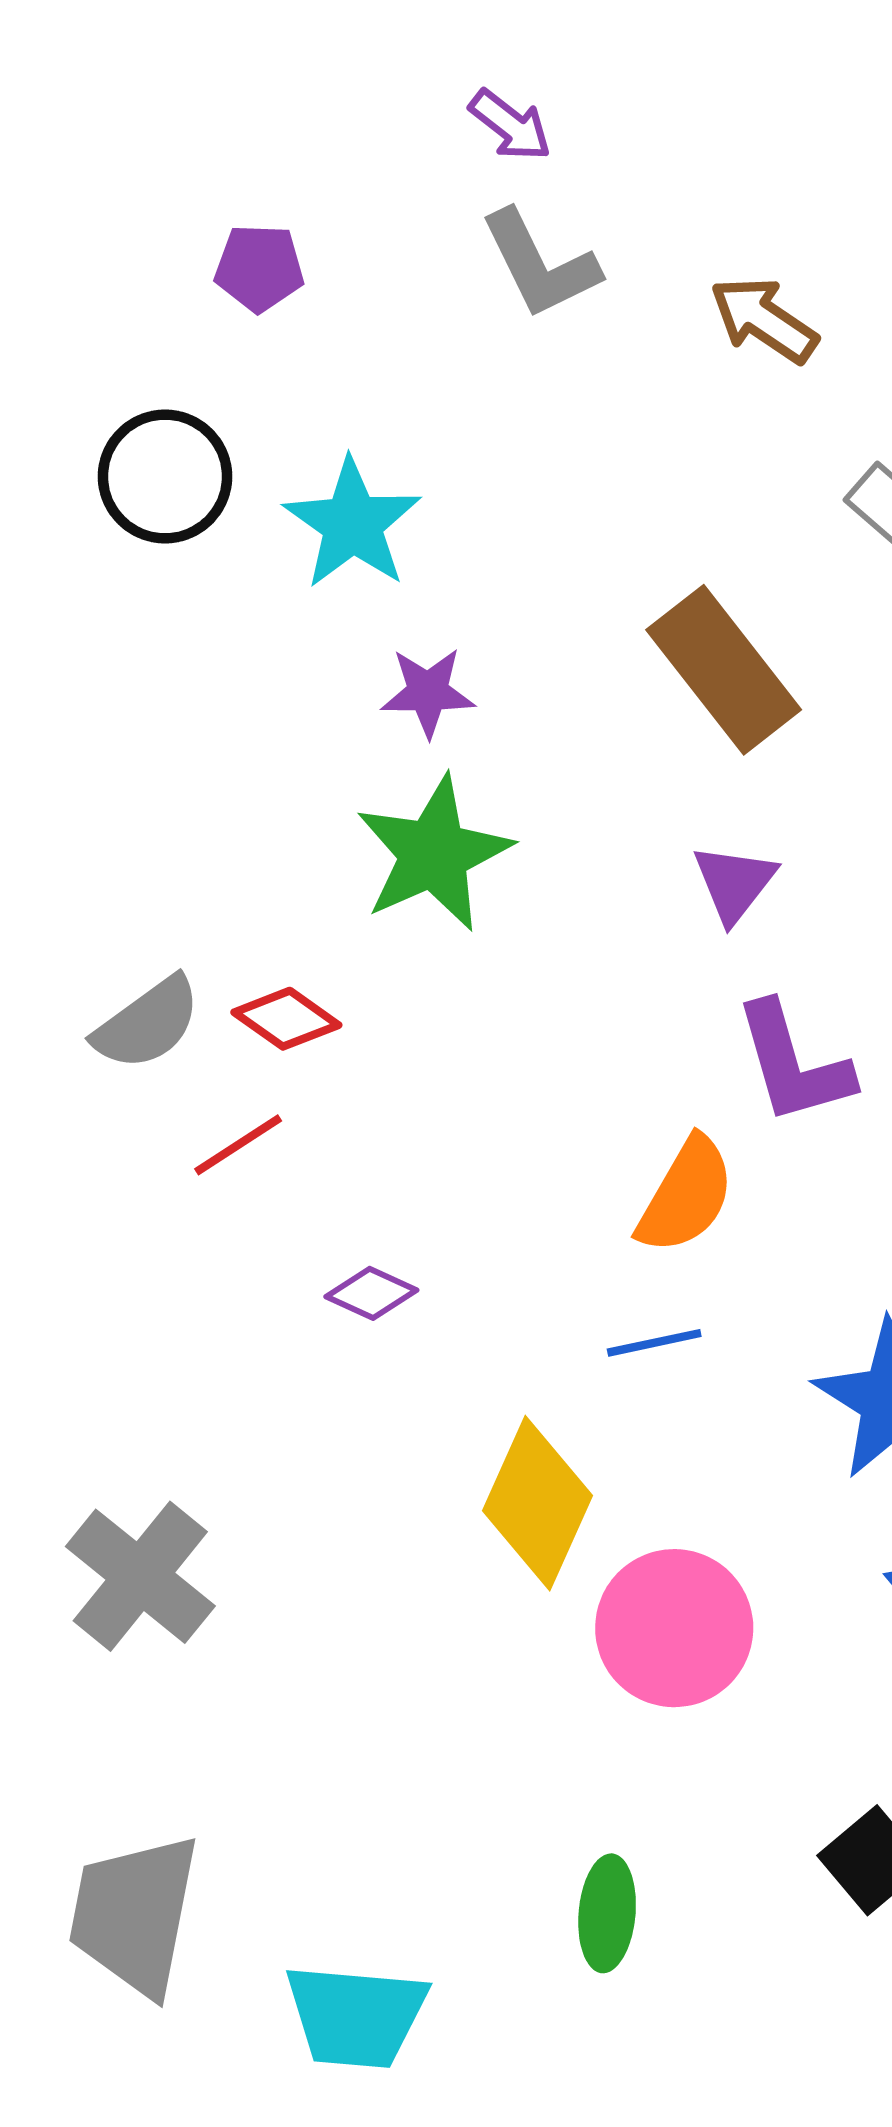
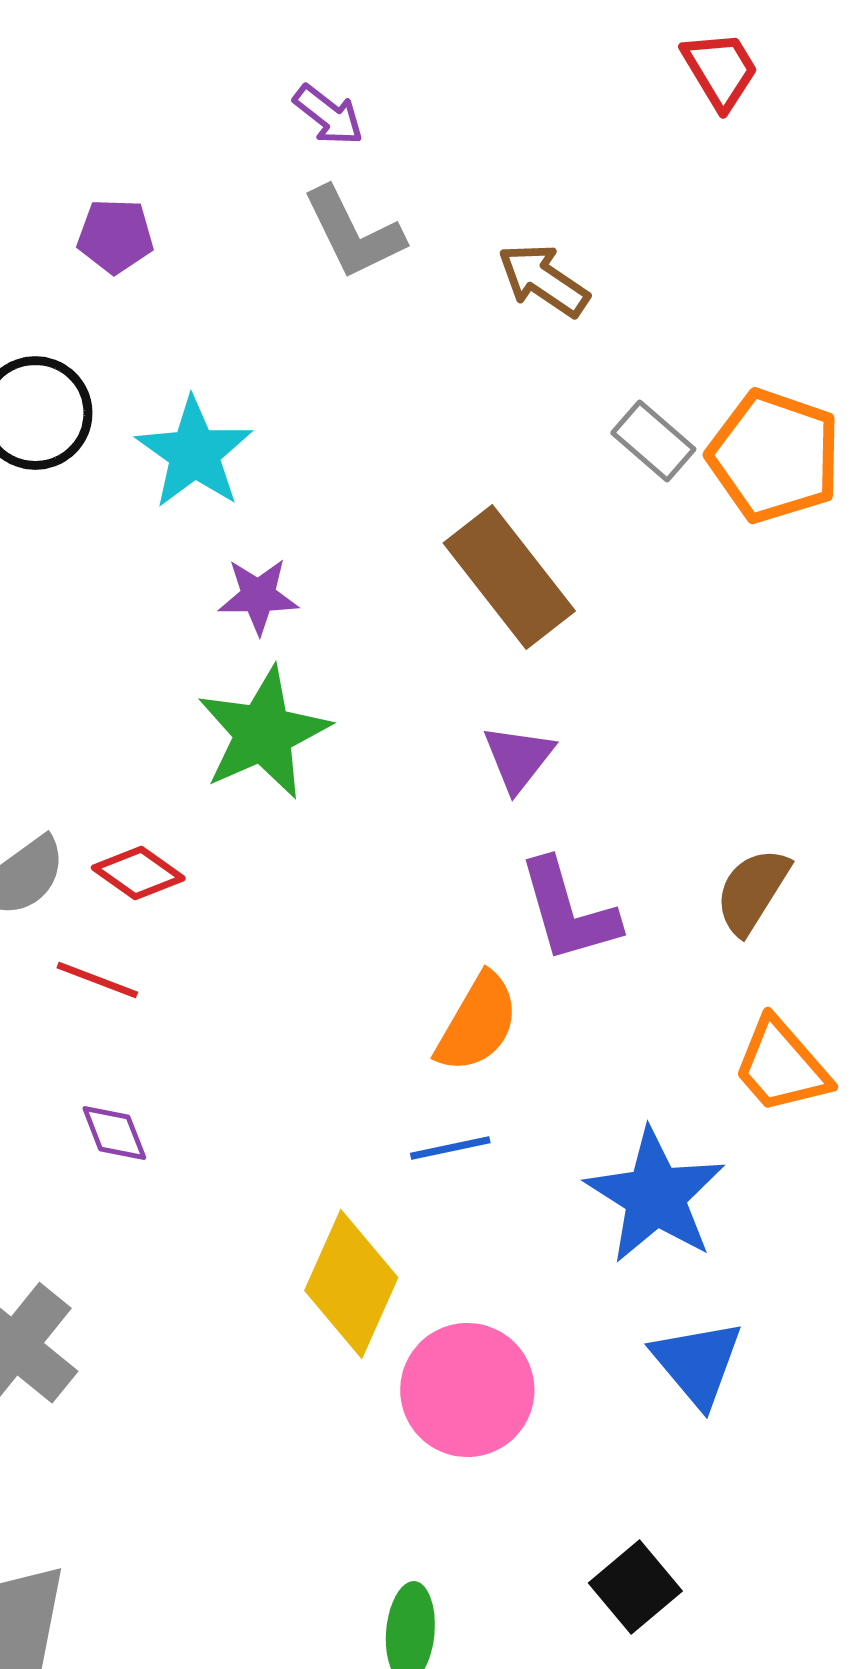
red line: (238, 1145) -> (97, 980), turned 54
purple diamond: (371, 1293) -> (114, 1133), moved, turned 44

